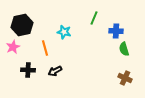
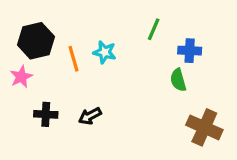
orange line: (45, 48) -> (74, 59), moved
green semicircle: (124, 49) -> (178, 80), moved
brown cross: (125, 78) -> (204, 127), size x1.5

